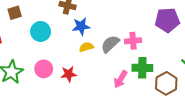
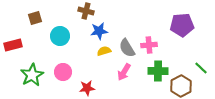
gray semicircle: (110, 44) -> (127, 48), turned -78
red star: (69, 74) -> (87, 88), moved
pink arrow: (121, 79) -> (124, 72), moved

